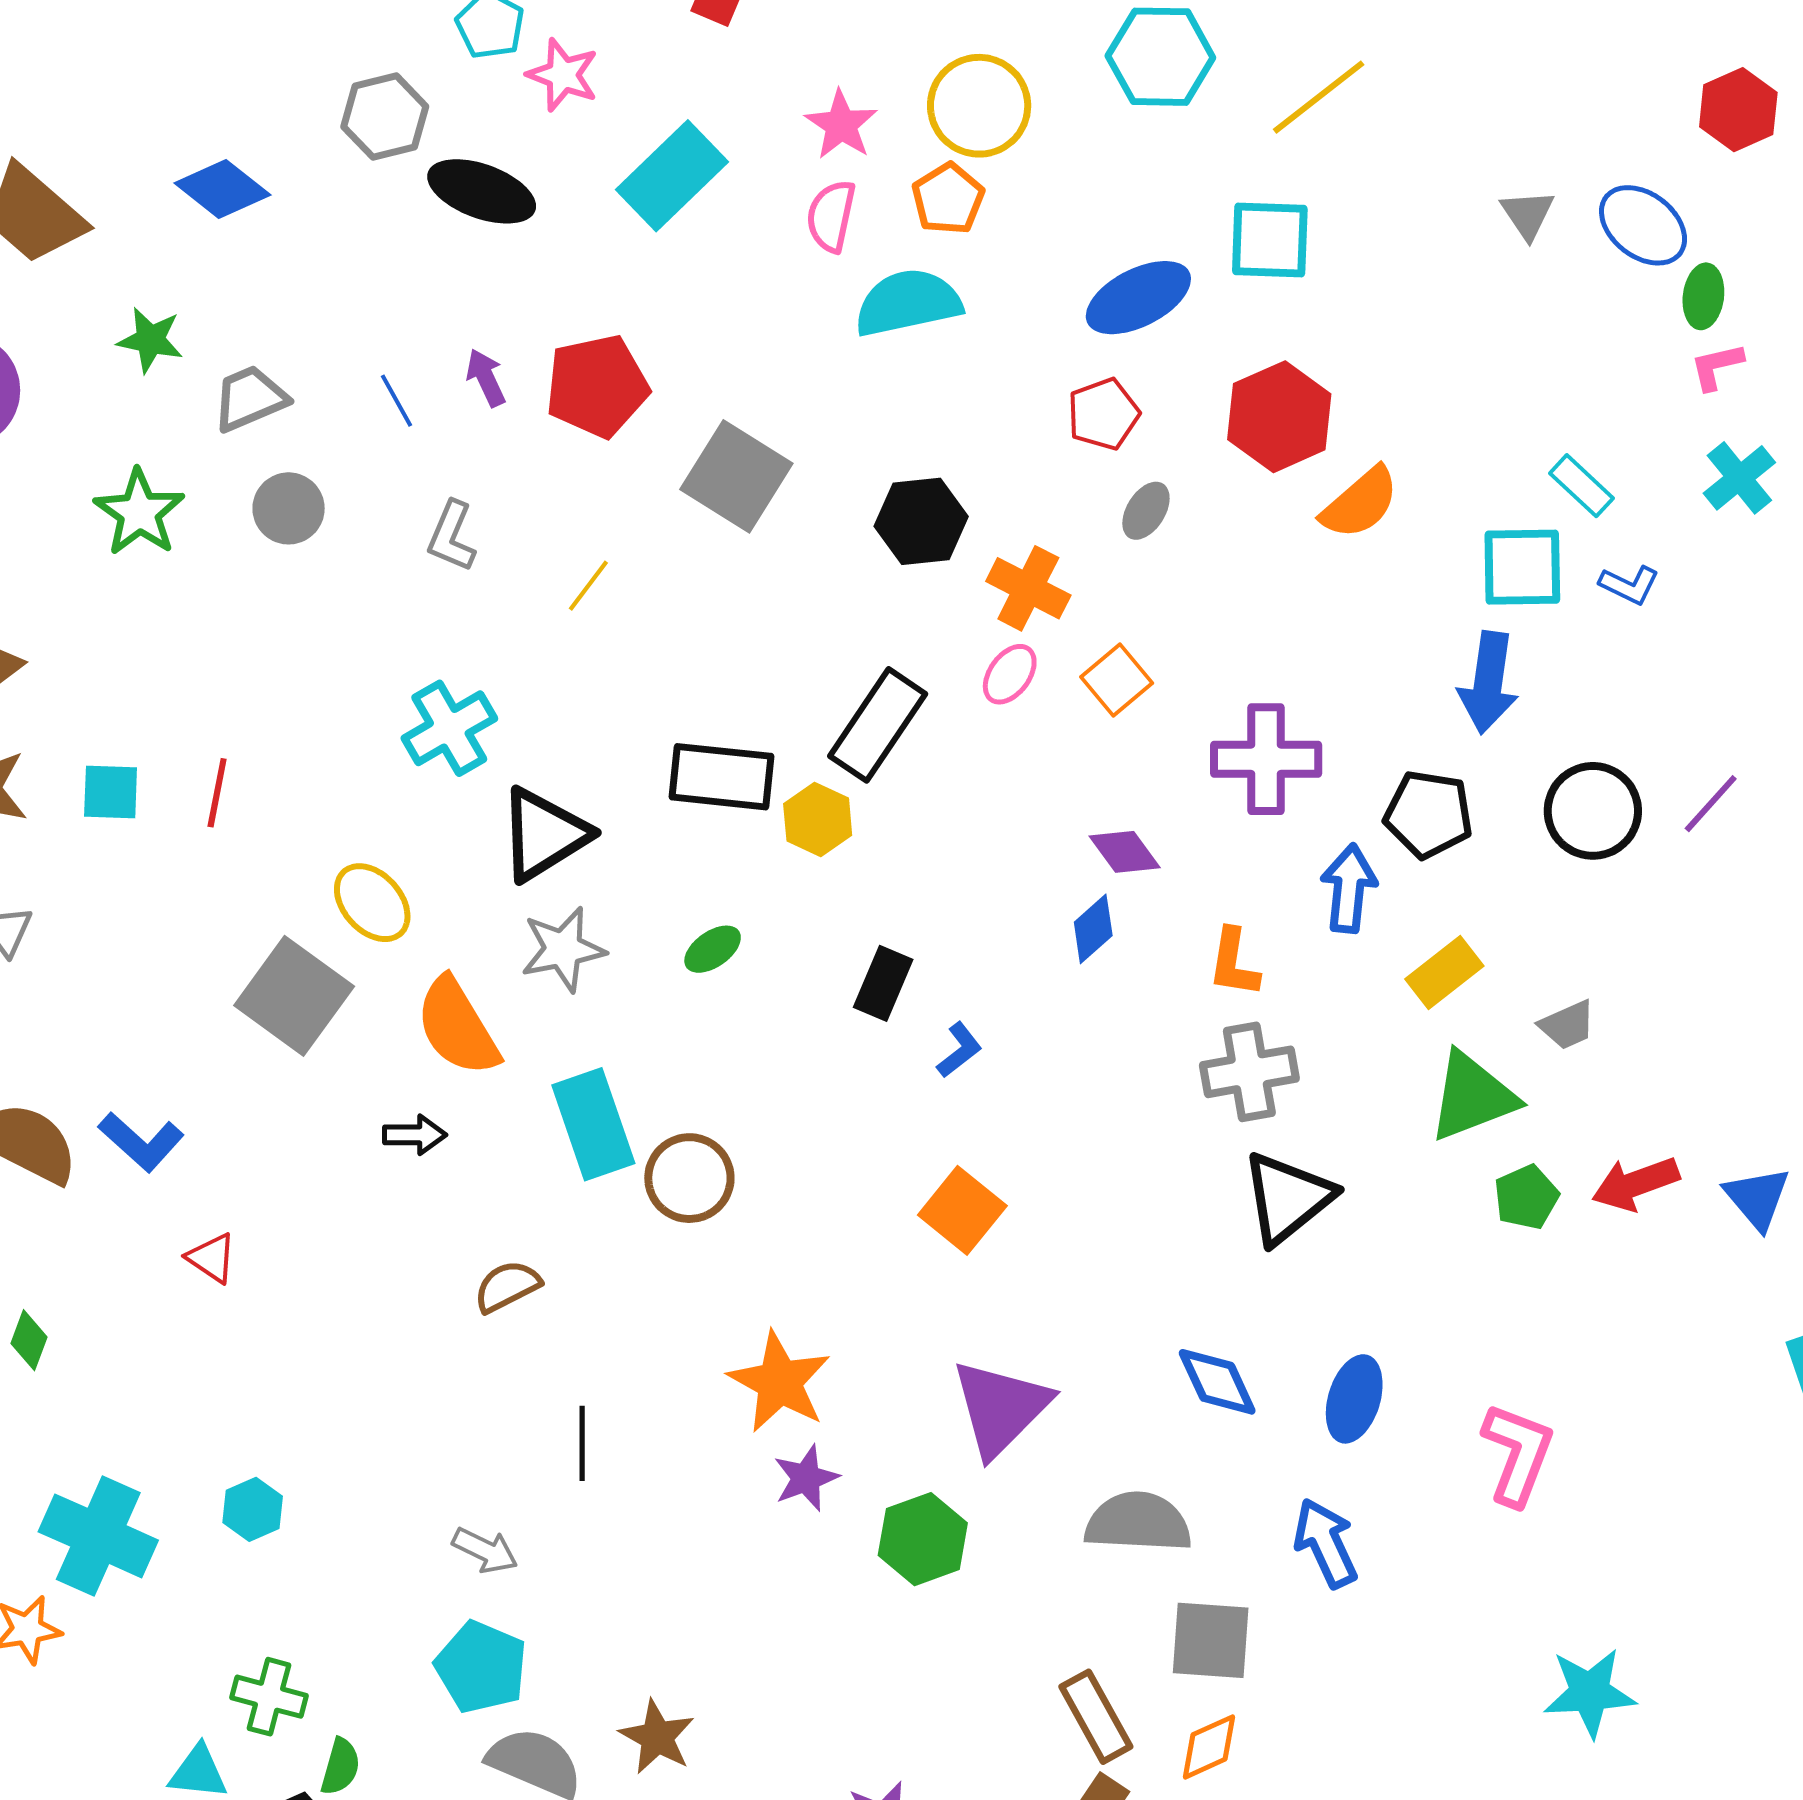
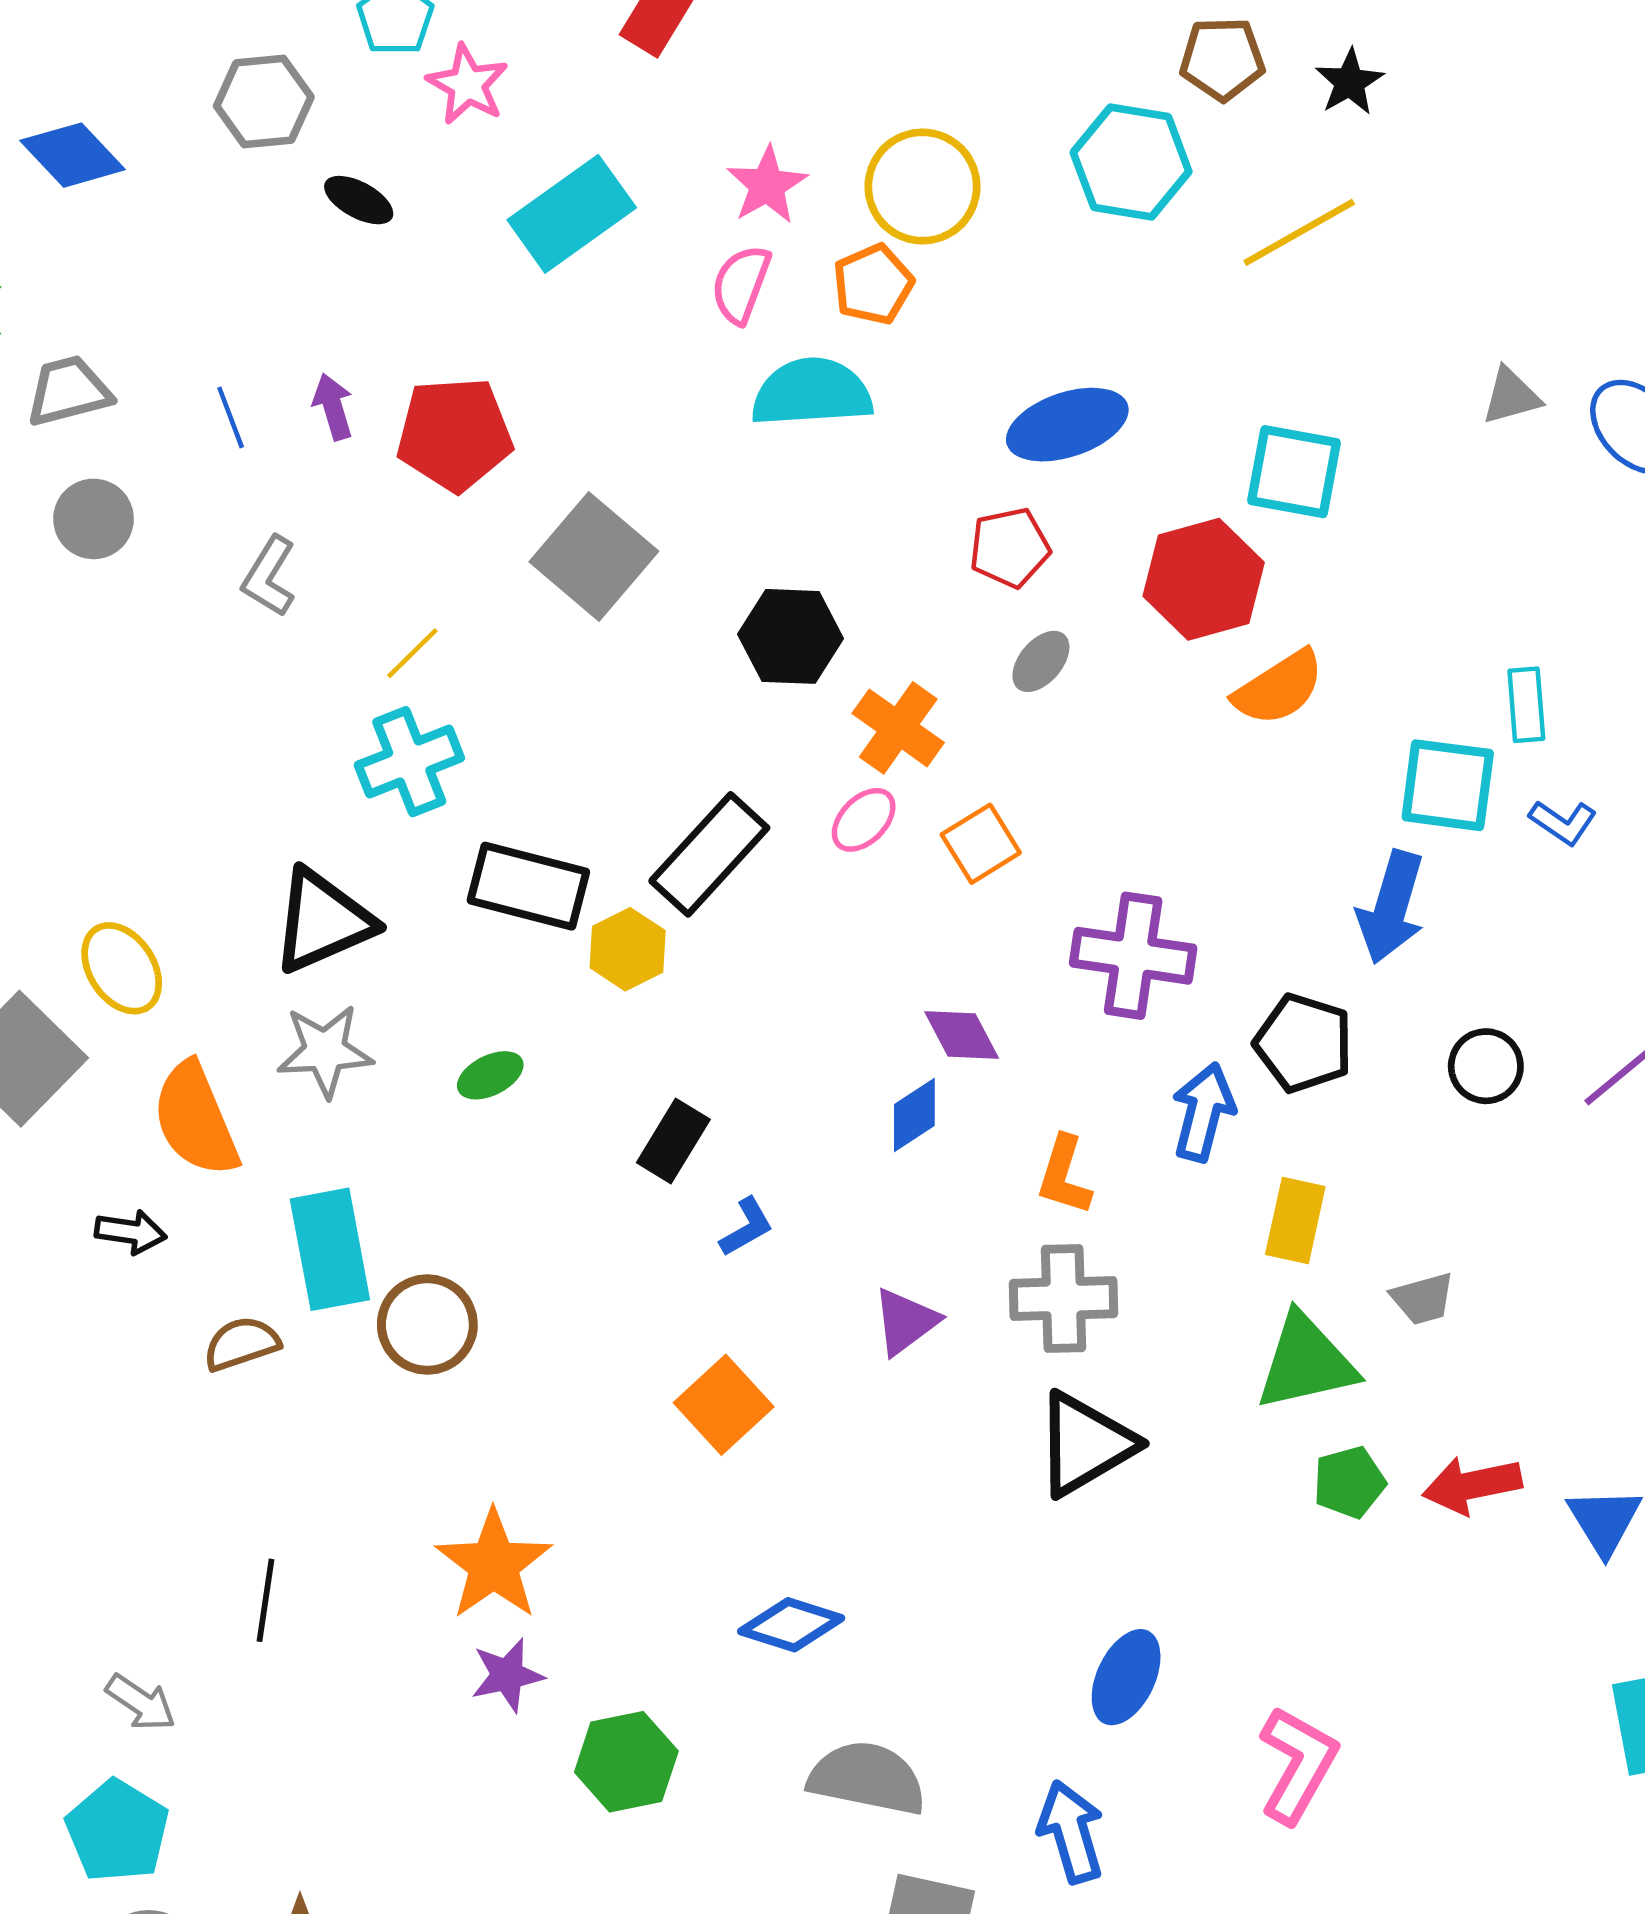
black ellipse: (482, 191) -> (359, 200), size x0.6
gray triangle: (1528, 214) -> (1511, 396), turned 40
cyan square: (1270, 240) -> (1294, 472), moved
cyan rectangle: (1581, 486) -> (1526, 705), turned 34
cyan cross: (449, 728) -> (409, 762), moved
black circle: (1593, 811) -> (1486, 1066), size x0.7
yellow rectangle: (1444, 972) -> (1295, 1220), turned -48
brown semicircle: (507, 1286) -> (242, 1344), moved
blue diamond: (1217, 1382) -> (791, 1625), moved, turned -56
purple triangle: (1001, 1408) -> (905, 1322), moved, size x0.6

